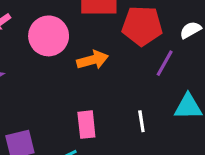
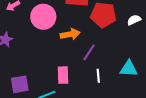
purple line: (165, 63) -> (89, 52), moved

